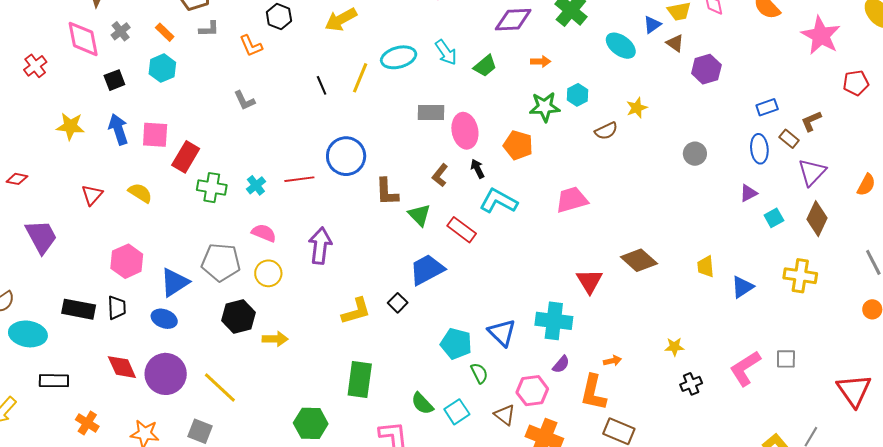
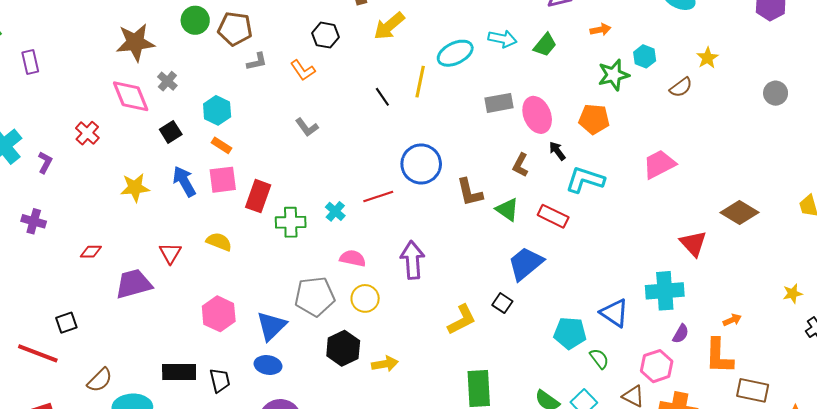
orange rectangle: (165, 32) -> (221, 145), moved
cyan arrow: (446, 52) -> (502, 39), turned -32
purple trapezoid: (41, 237) -> (133, 284), moved, turned -66
black trapezoid: (117, 308) -> (220, 380), moved

